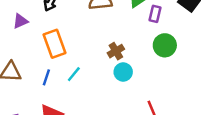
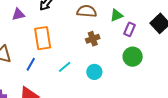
brown cross: (116, 51) -> (93, 39), moved
cyan line: (74, 74) -> (65, 67), moved

